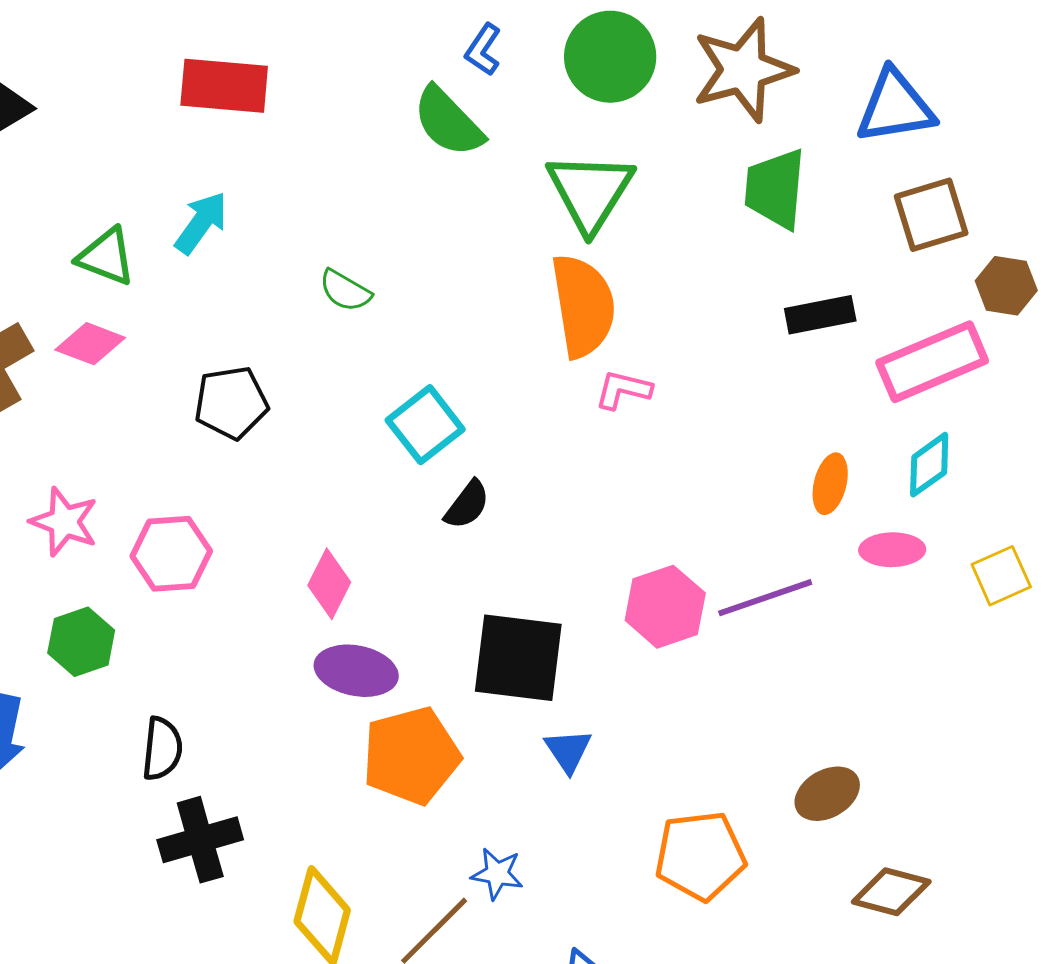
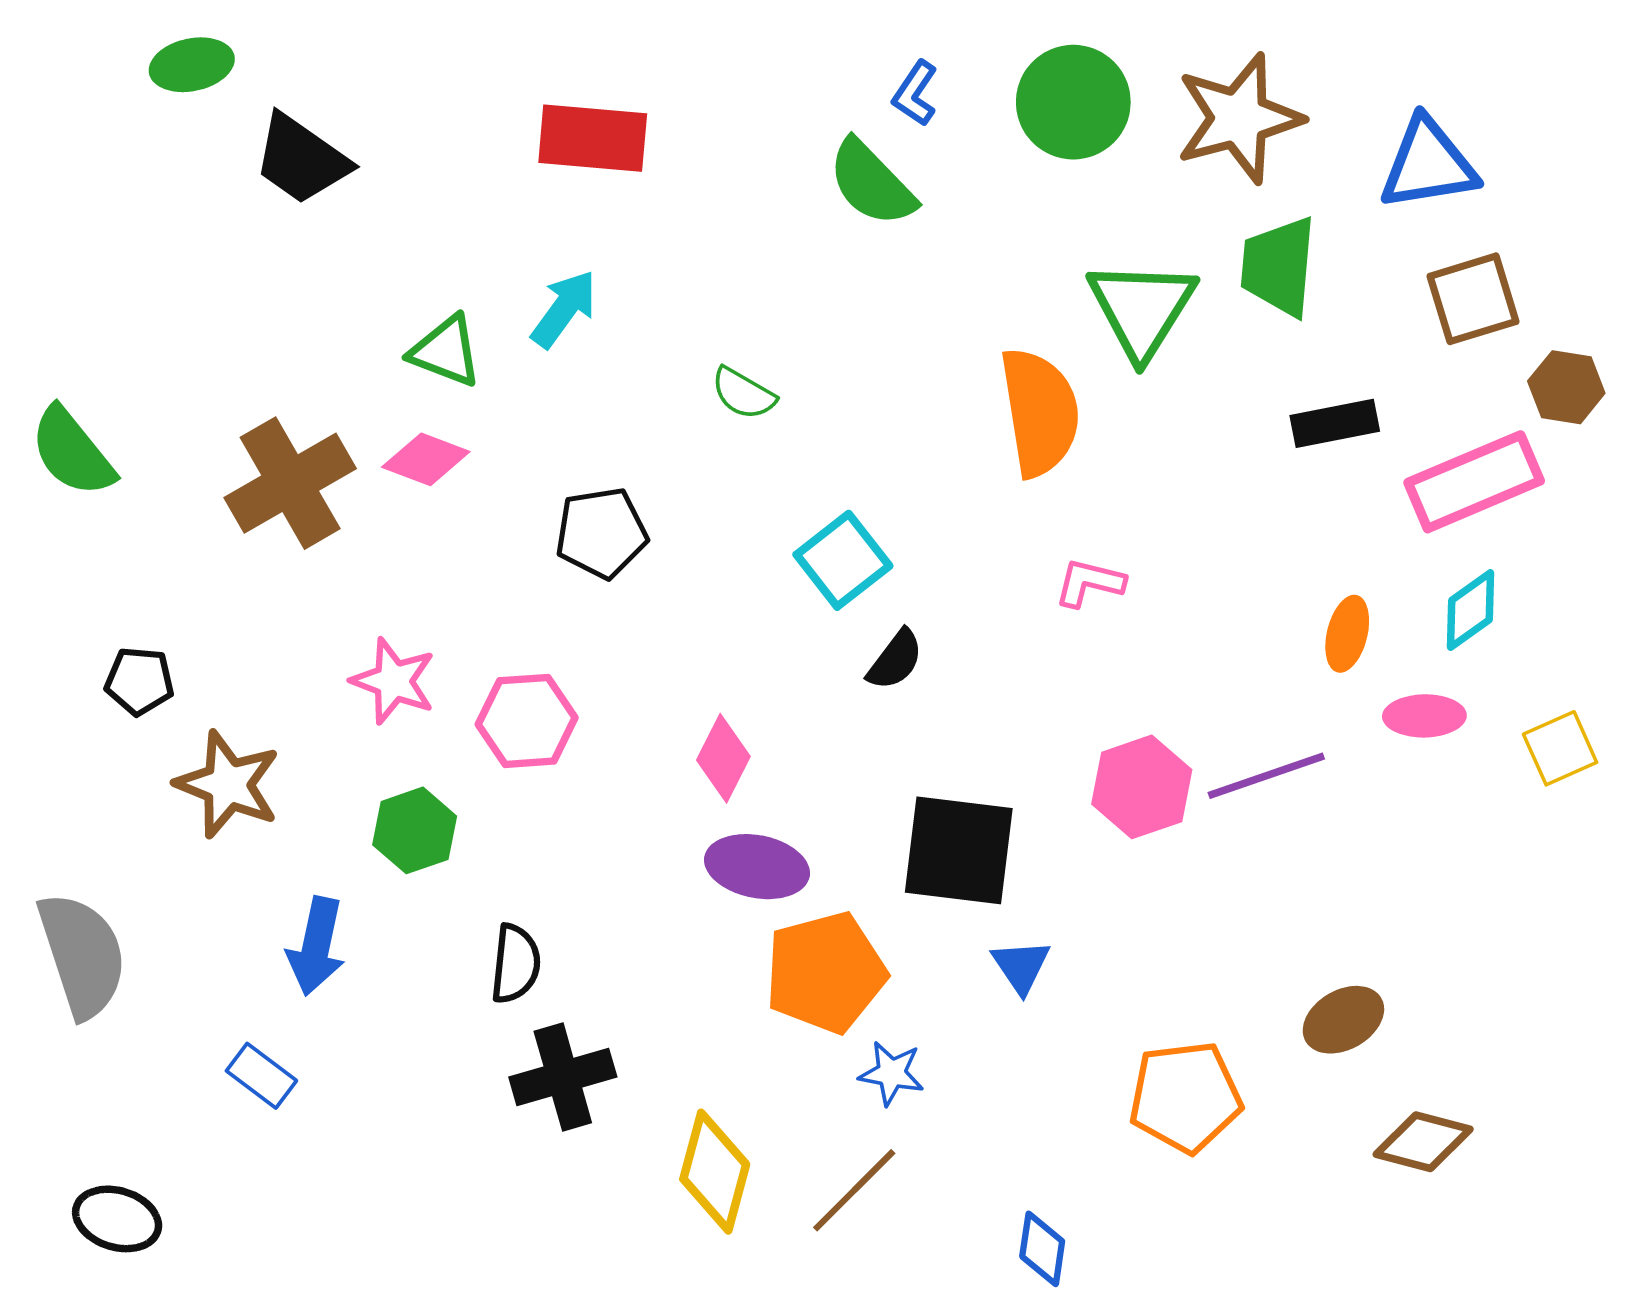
green triangle: (590, 192) -> (1142, 309), moved
pink L-shape: (623, 390) -> (1089, 583), moved
blue star: (497, 874) -> (891, 1073), moved

